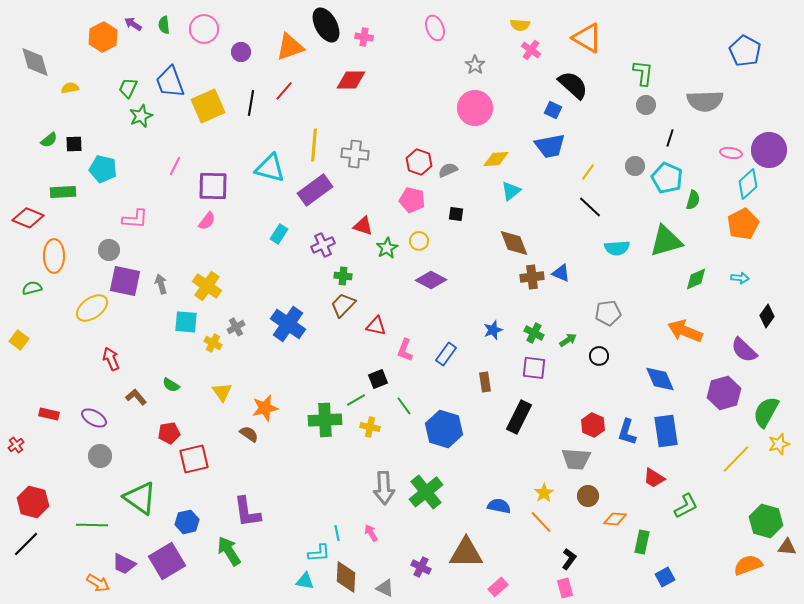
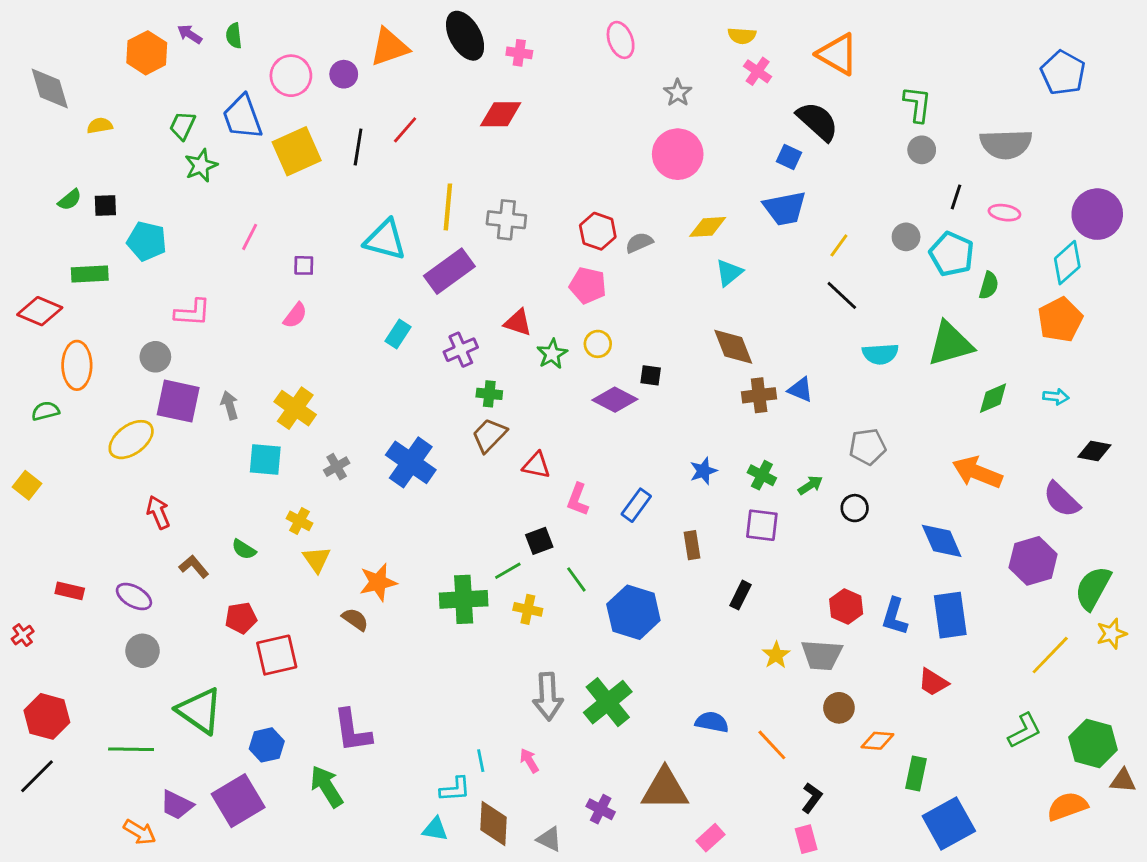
pink circle: (204, 29) -> (291, 76), moved
orange triangle: (290, 47) -> (389, 47), moved
pink ellipse: (731, 153) -> (1004, 213), moved
purple square: (213, 186) -> (304, 265), size x0.5
black square: (456, 214) -> (651, 375), moved
black diamond: (767, 316) -> (1094, 451), turned 65
yellow cross: (213, 343) -> (299, 521), moved
black rectangle: (519, 417) -> (740, 595), size x0.6
yellow star: (544, 493) -> (776, 655), moved
green L-shape: (686, 506) -> (1024, 731), moved
blue square: (665, 577) -> (949, 823), size x1.8

